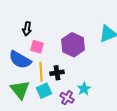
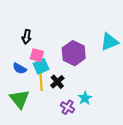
blue semicircle: (20, 60) -> (20, 68), size x0.6
black cross: (57, 73) -> (57, 82), turned -32
cyan square: (44, 91) -> (41, 66), moved

